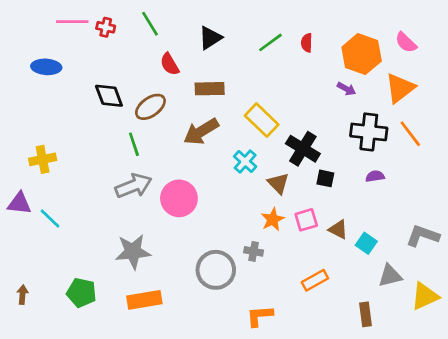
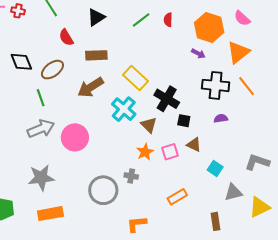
cyan cross: (245, 161) -> (124, 109), size x1.4
brown triangle: (338, 230) -> (194, 145), moved

